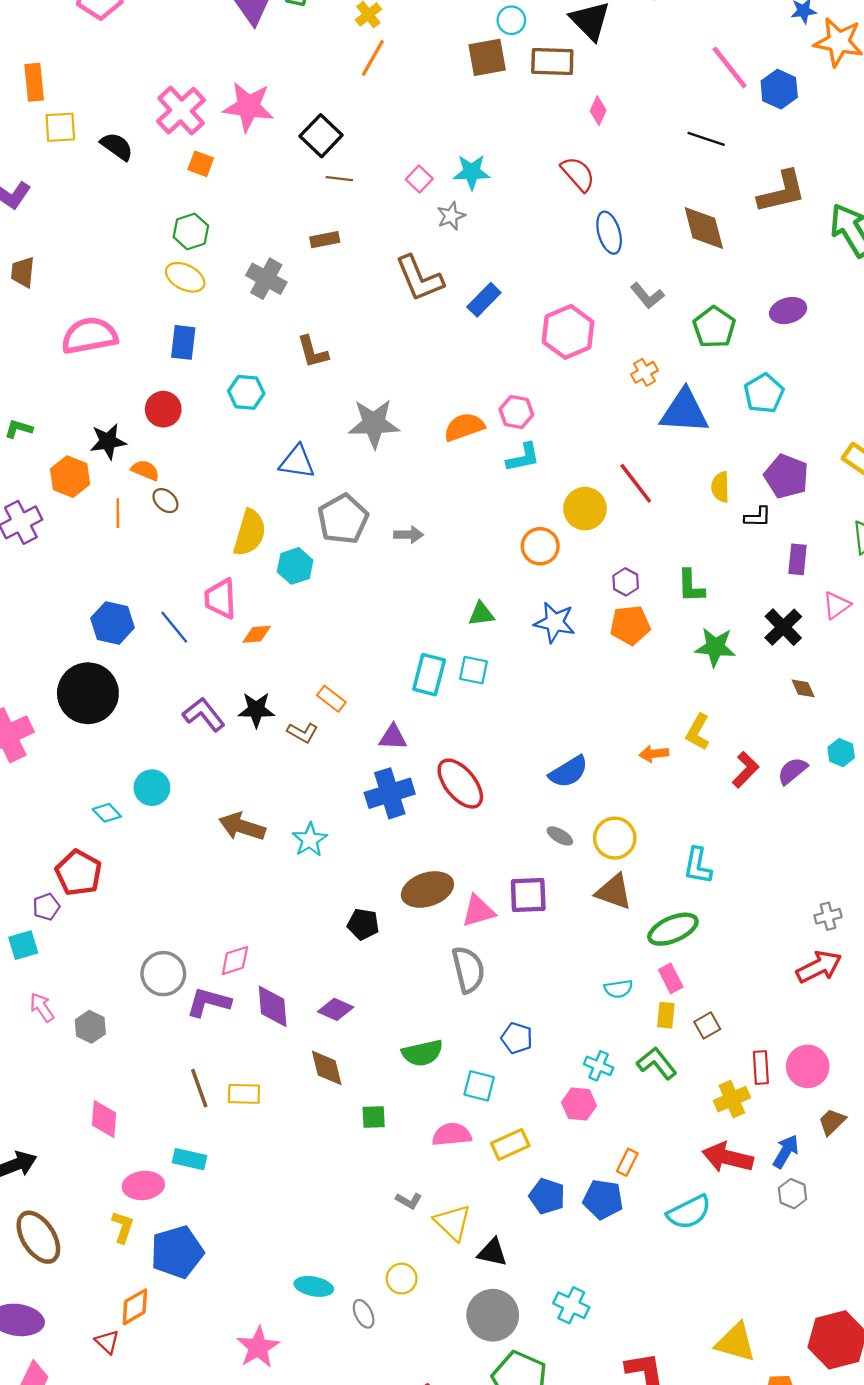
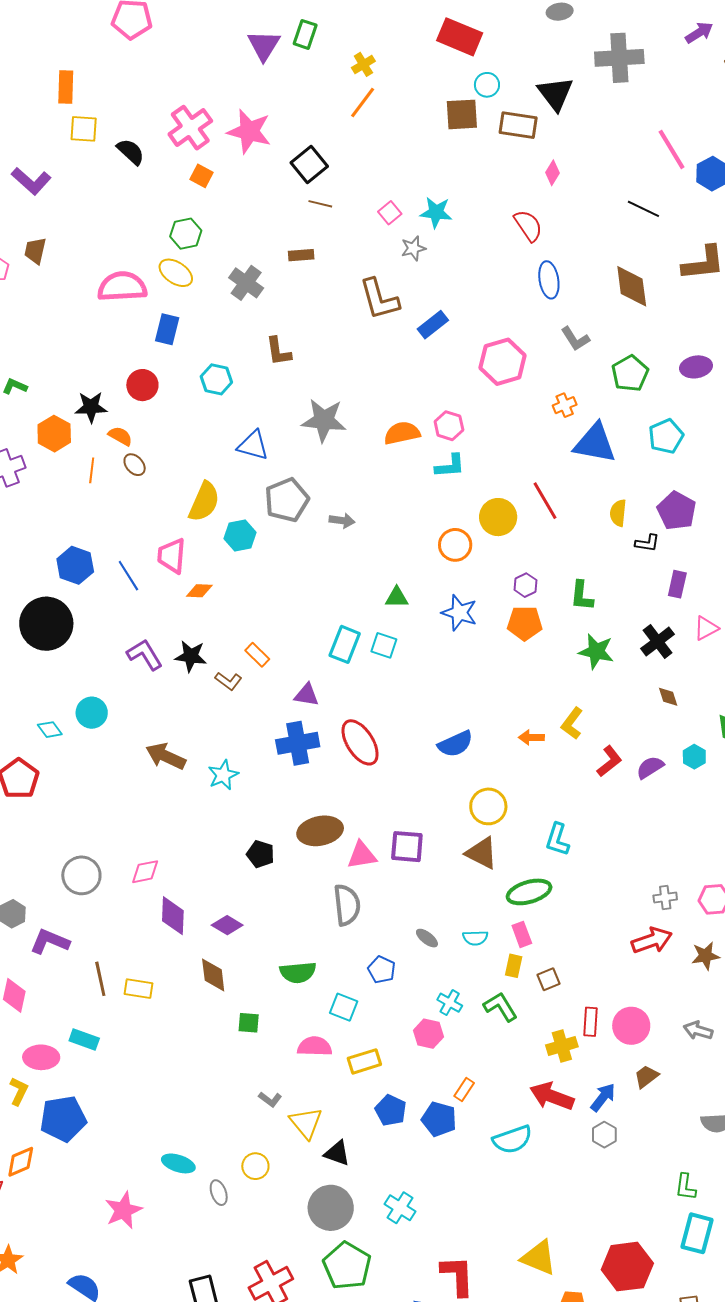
pink semicircle: (89, 336) -> (122, 287), moved
gray ellipse: (560, 836) -> (427, 938), moved
purple L-shape: (209, 1002) -> (50, 942), moved

